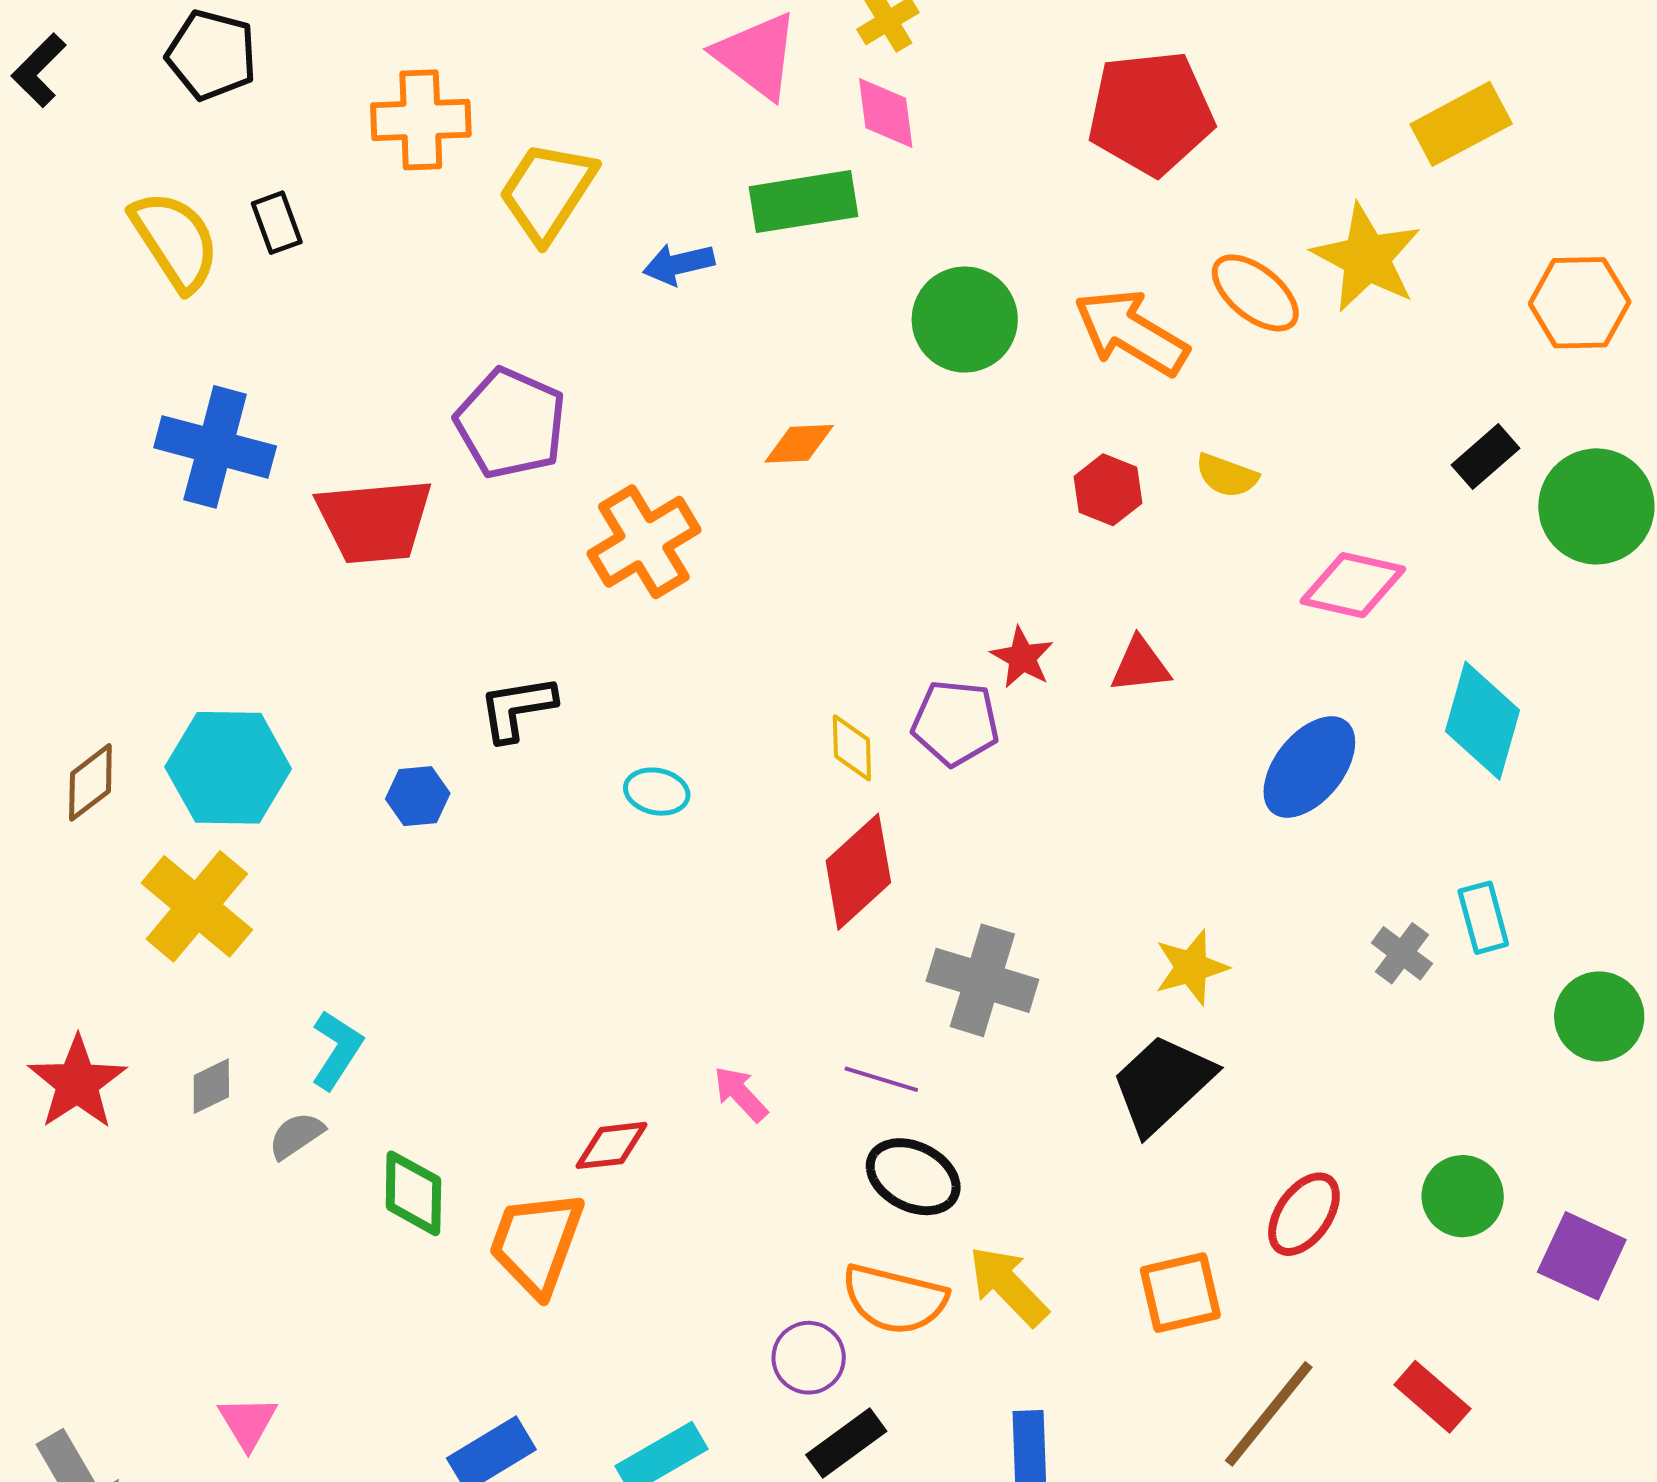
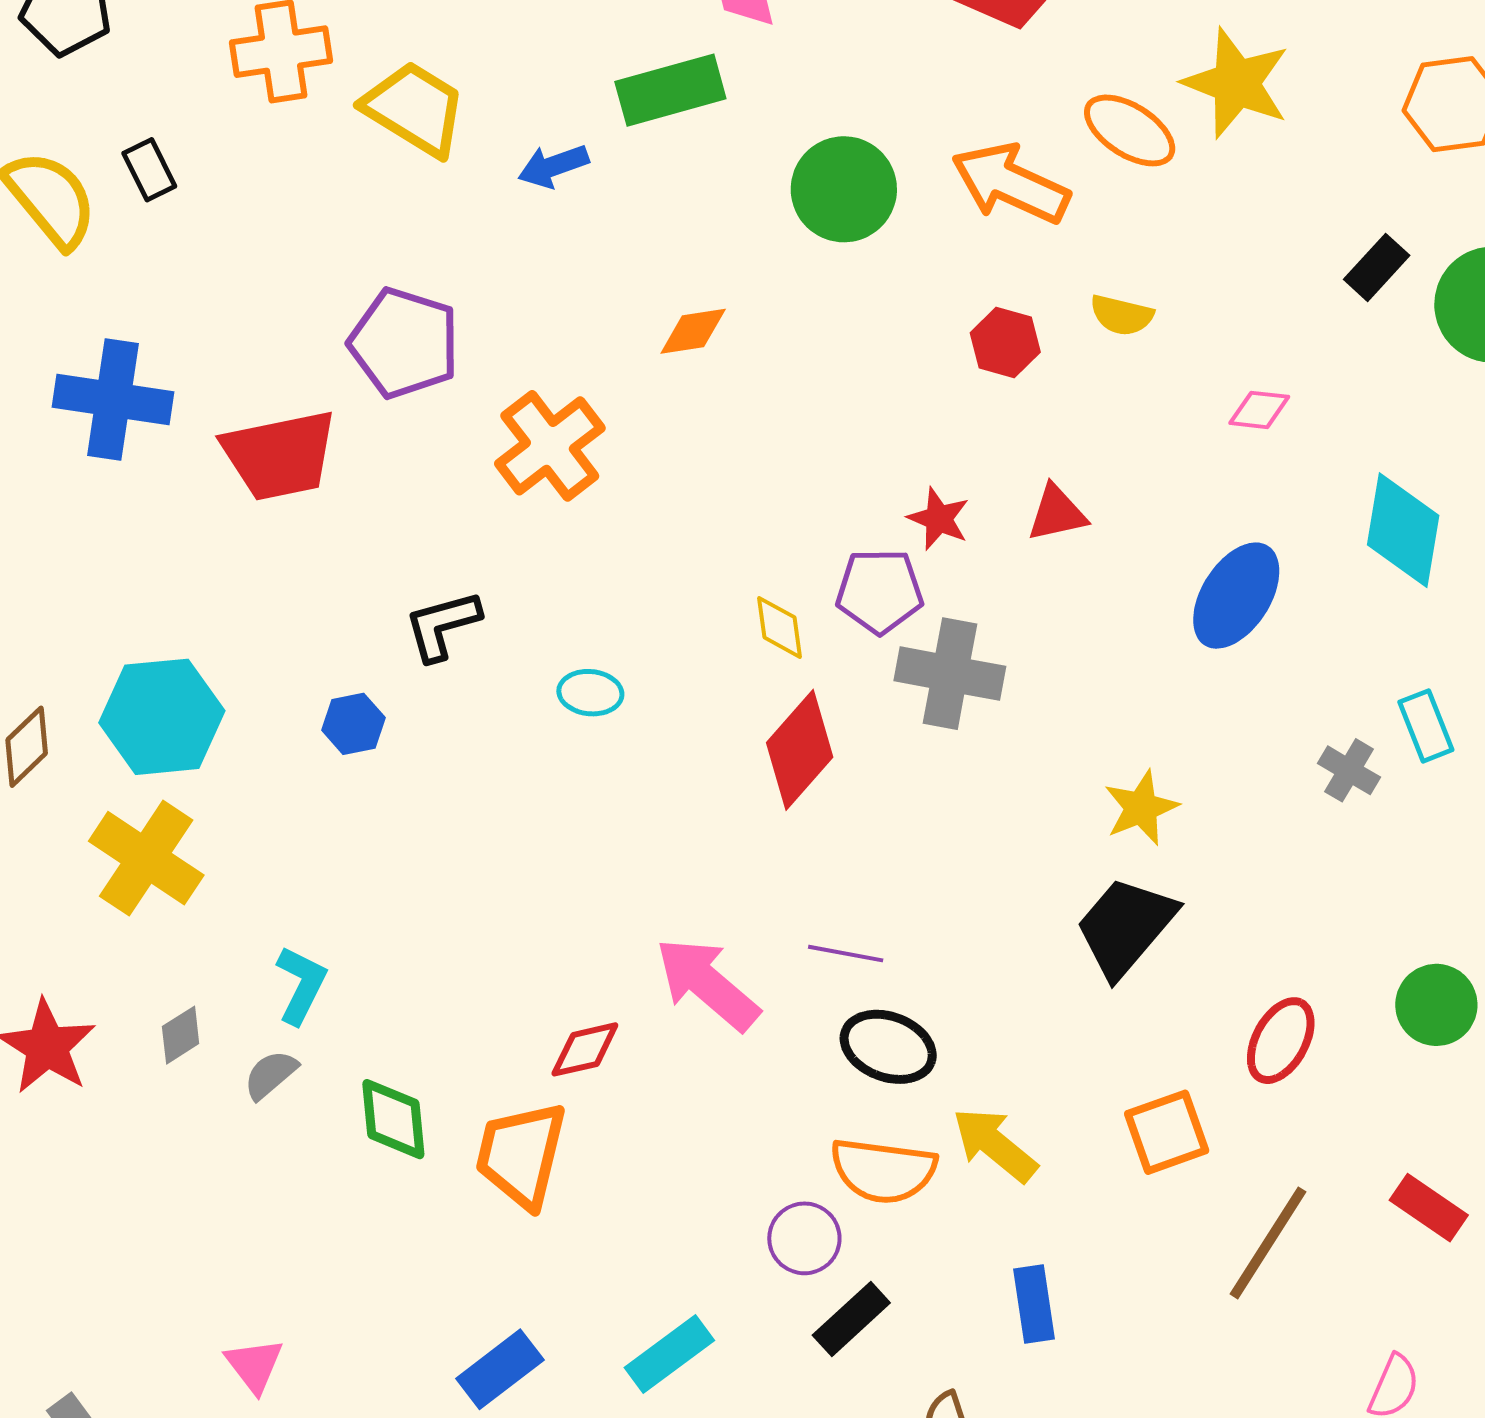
yellow trapezoid: (547, 192) -> (415, 109), turned 95
pink diamond: (1353, 585) -> (1259, 410), size x0.6
gray cross: (982, 980) -> (950, 674), moved
pink arrow: (741, 1094) -> (707, 984), size x1.8

